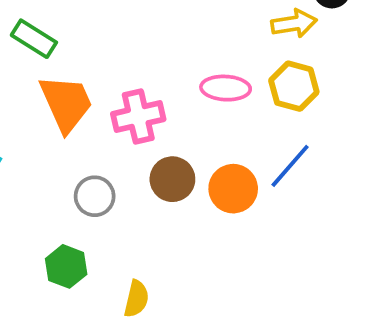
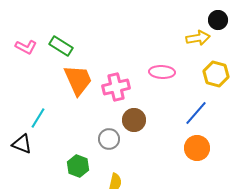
yellow hexagon: (294, 86) -> (216, 74), moved
orange circle: (233, 189) -> (197, 148), moved
gray circle: (95, 196) -> (109, 139), moved

